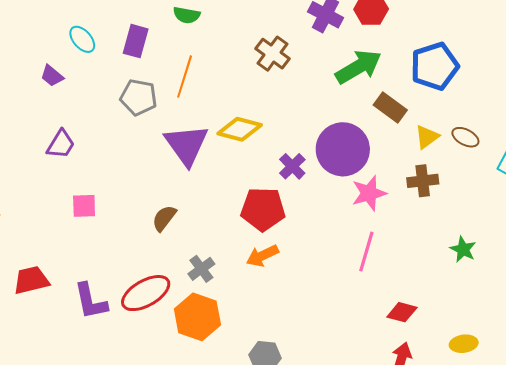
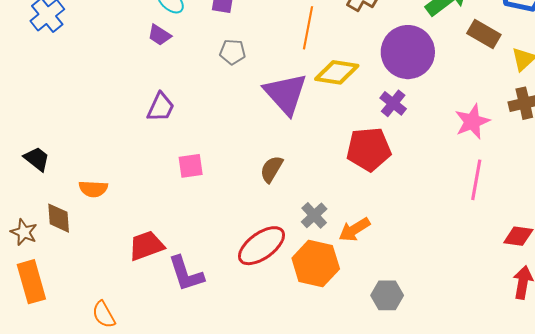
purple trapezoid: (52, 76) -> (159, 35), moved
orange line: (185, 77) -> (308, 28), moved
gray pentagon: (139, 97) -> (233, 52), size x0.7
purple circle: (343, 149) -> (408, 52), moved
orange arrow: (262, 256) -> (354, 230), moved
purple L-shape: (91, 301) -> (186, 274), moved

